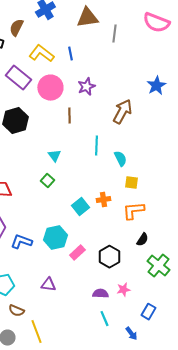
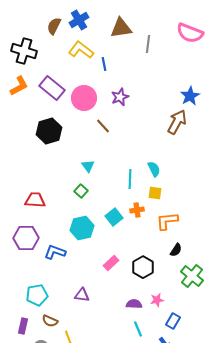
brown semicircle: (16, 28) -> (54, 26), moved
yellow L-shape: (41, 54) -> (81, 50), moved
brown arrow: (122, 112) -> (177, 122), moved
brown line: (69, 116) -> (103, 126), turned -42
cyan line: (96, 146) -> (130, 179), moved
yellow square: (131, 183) -> (155, 193), moved
cyan hexagon: (55, 238) -> (82, 228), moved
blue rectangle: (148, 312) -> (173, 321), moved

